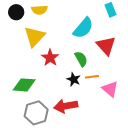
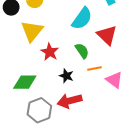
black star: (74, 79) -> (66, 76), moved

